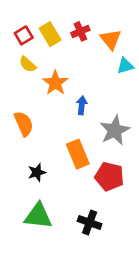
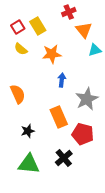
red cross: (80, 31) -> (69, 12), moved
orange star: (55, 83) -> (52, 54), moved, turned 30
black cross: (90, 223) -> (64, 158), moved, turned 30

